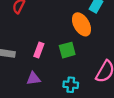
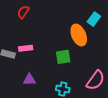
pink rectangle: (39, 50) -> (26, 48), moved, turned 56

